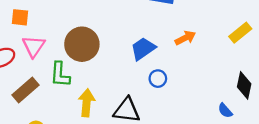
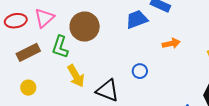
blue trapezoid: (143, 49) -> (137, 19), moved
yellow arrow: (87, 103) -> (76, 76), turned 130

